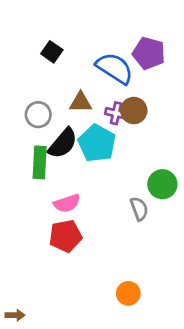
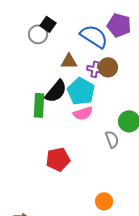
gray circle: (38, 115) -> (38, 34), moved
pink semicircle: (67, 203) -> (83, 113), moved

